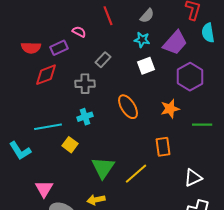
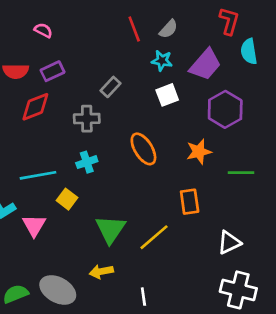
red line: (108, 16) -> (134, 29), moved
pink semicircle: (79, 32) -> (43, 30), moved
pink triangle: (44, 189) -> (34, 225), moved

